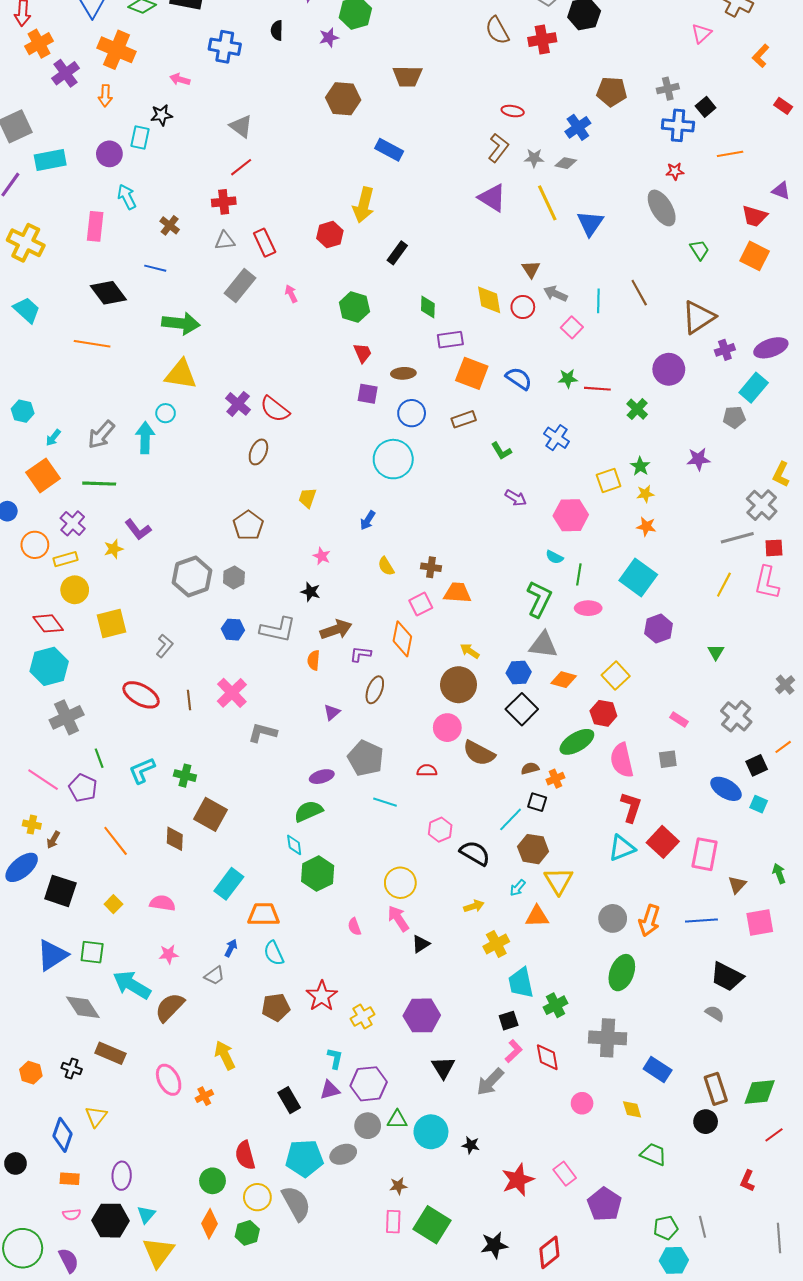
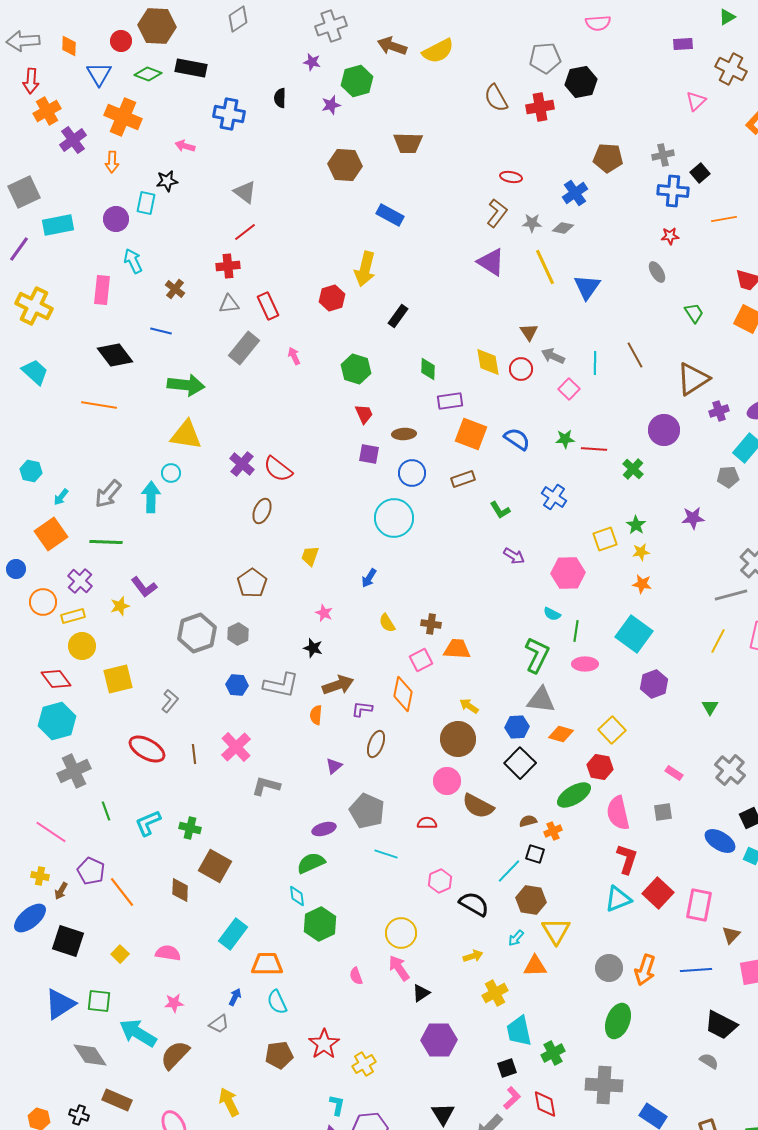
gray ellipse: (662, 208) -> (657, 272), size x0.6
purple pentagon: (83, 788) -> (91, 871), moved
purple hexagon: (422, 1015) -> (439, 1040), moved

